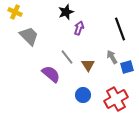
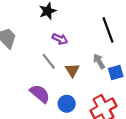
purple arrow: (79, 28) -> (60, 39), moved, turned 96
purple semicircle: (51, 74) -> (40, 94), moved

